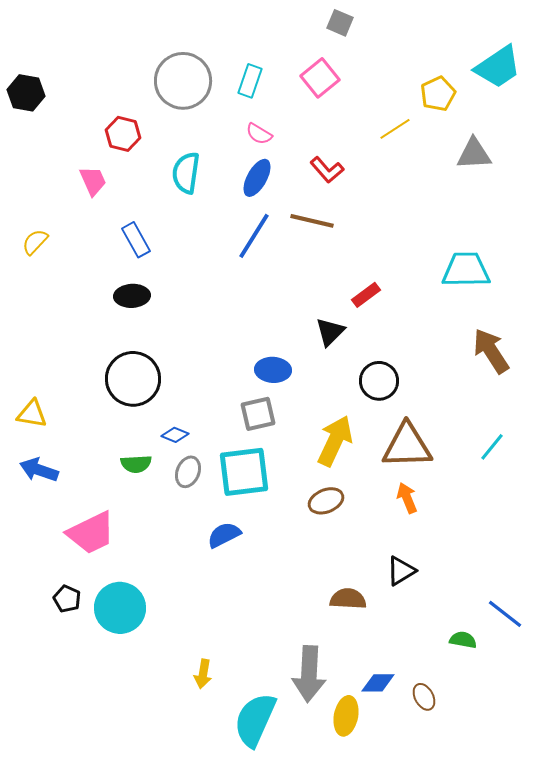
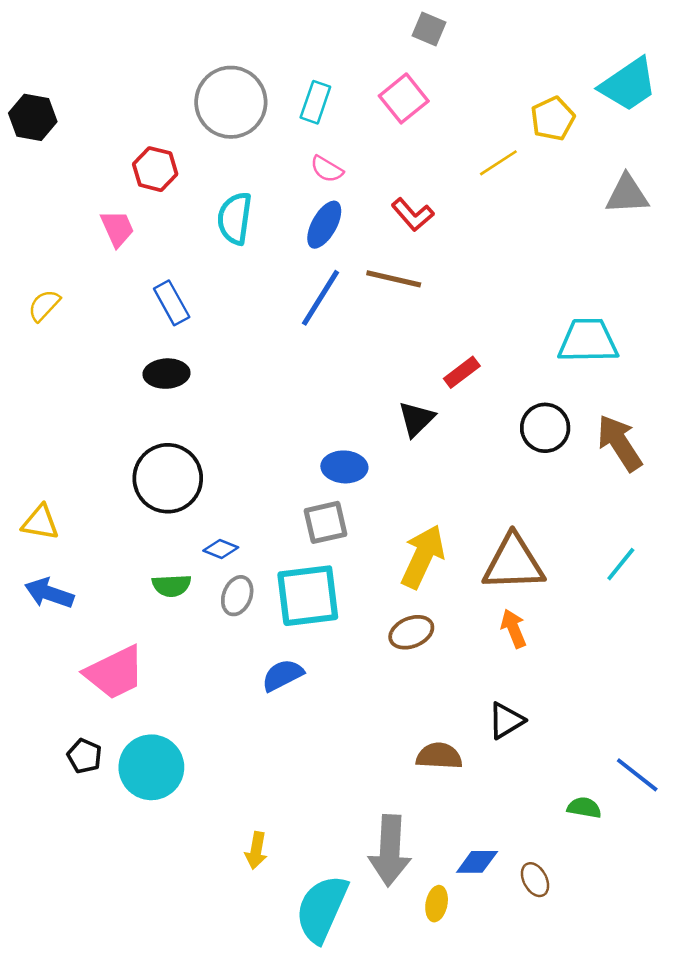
gray triangle: (474, 154) -> (627, 194), moved
black circle: (379, 381) -> (545, 428), moved
yellow ellipse: (346, 716) -> (437, 904), size x0.7

